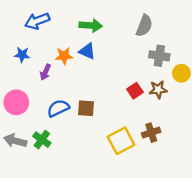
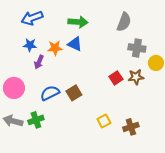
blue star: (22, 55) -> (30, 45), moved
brown square: (86, 108) -> (74, 93), turned -35
brown cross: (151, 133) -> (131, 127), moved
green cross: (42, 140) -> (36, 120), turned 35
yellow square: (121, 141) -> (104, 121), size x0.6

